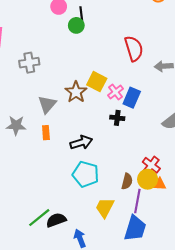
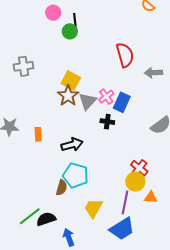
yellow square: (97, 82) -> (71, 80), moved
gray triangle: (47, 104) -> (88, 101), moved
brown semicircle: (127, 181) -> (62, 188), moved
orange triangle: (160, 184) -> (151, 197), moved
blue trapezoid: (135, 228) -> (122, 229), turned 40

